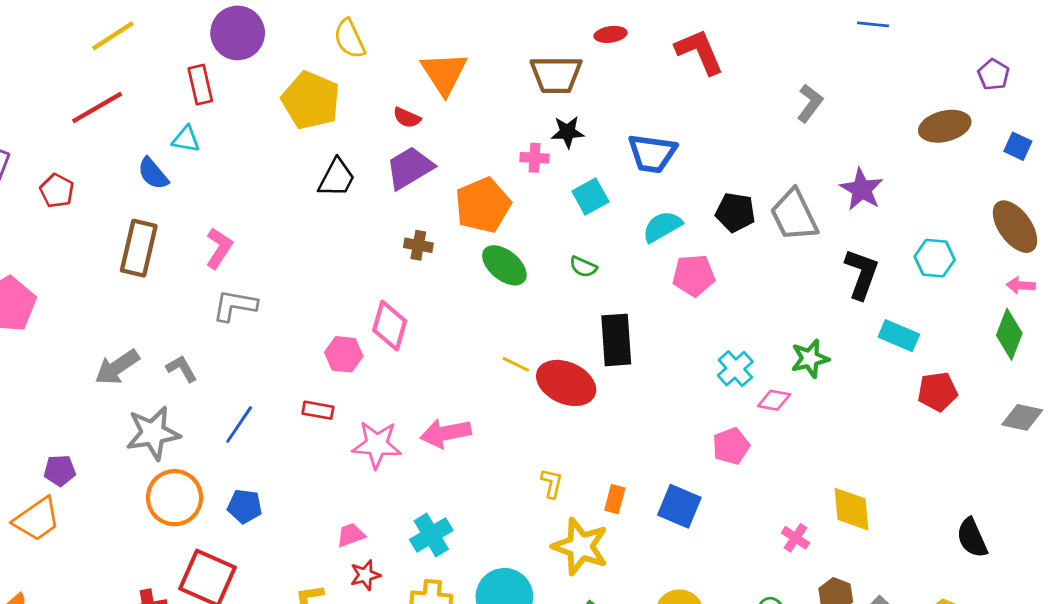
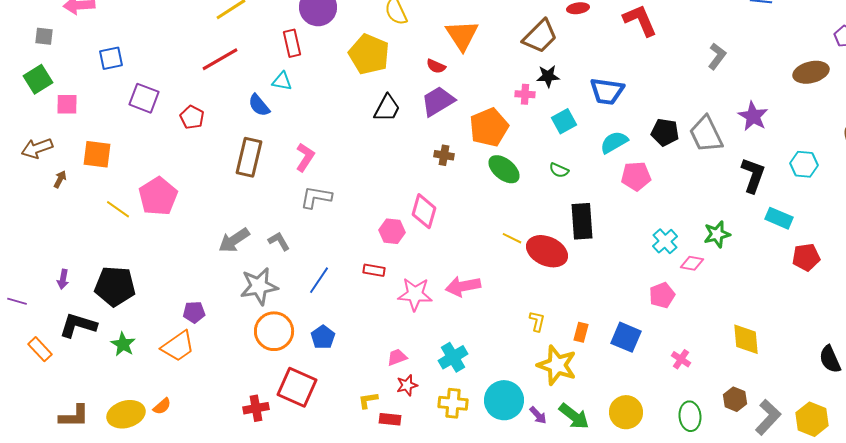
brown trapezoid: (556, 75) -> (540, 36), turned -45
blue pentagon: (245, 506) -> (323, 337), turned 30
pink cross: (796, 538) -> (681, 359), moved

